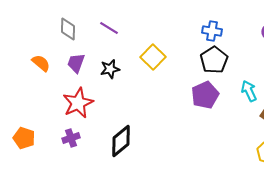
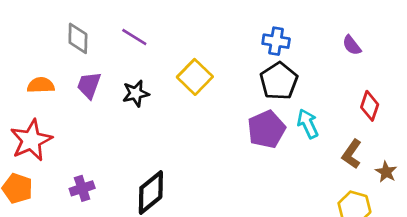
orange semicircle: (41, 63) -> (41, 85), turned -42
cyan arrow: (249, 91) -> (308, 124), moved
red star: (78, 103) -> (31, 140), moved

